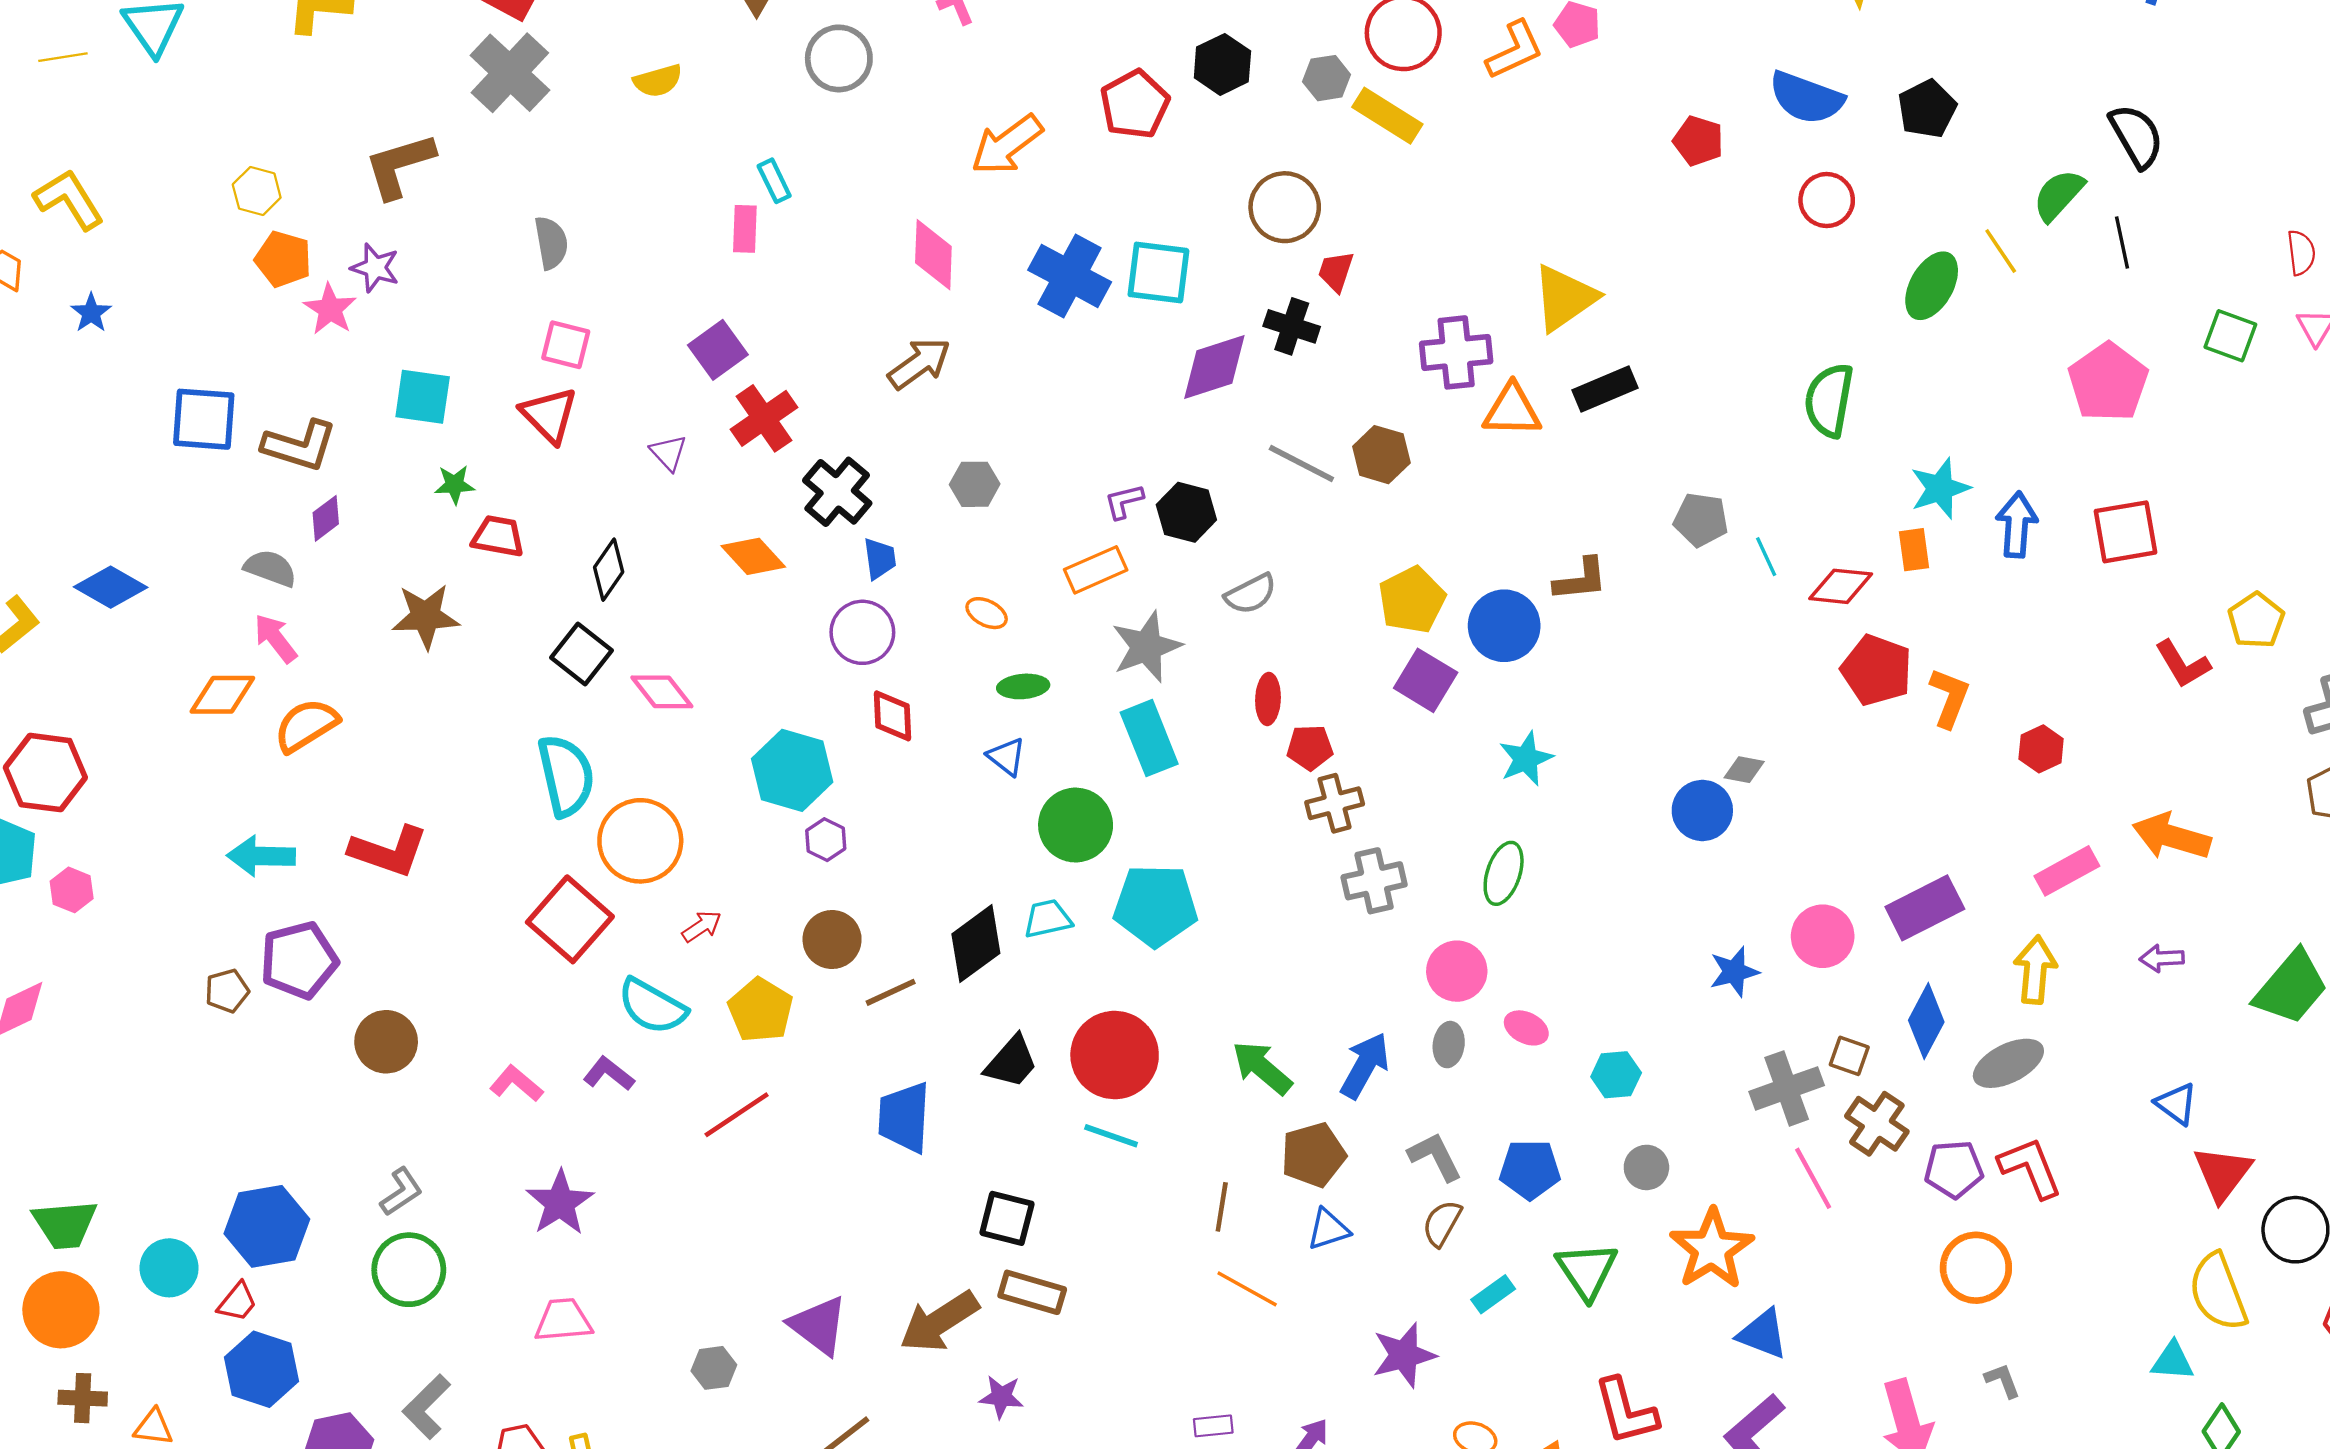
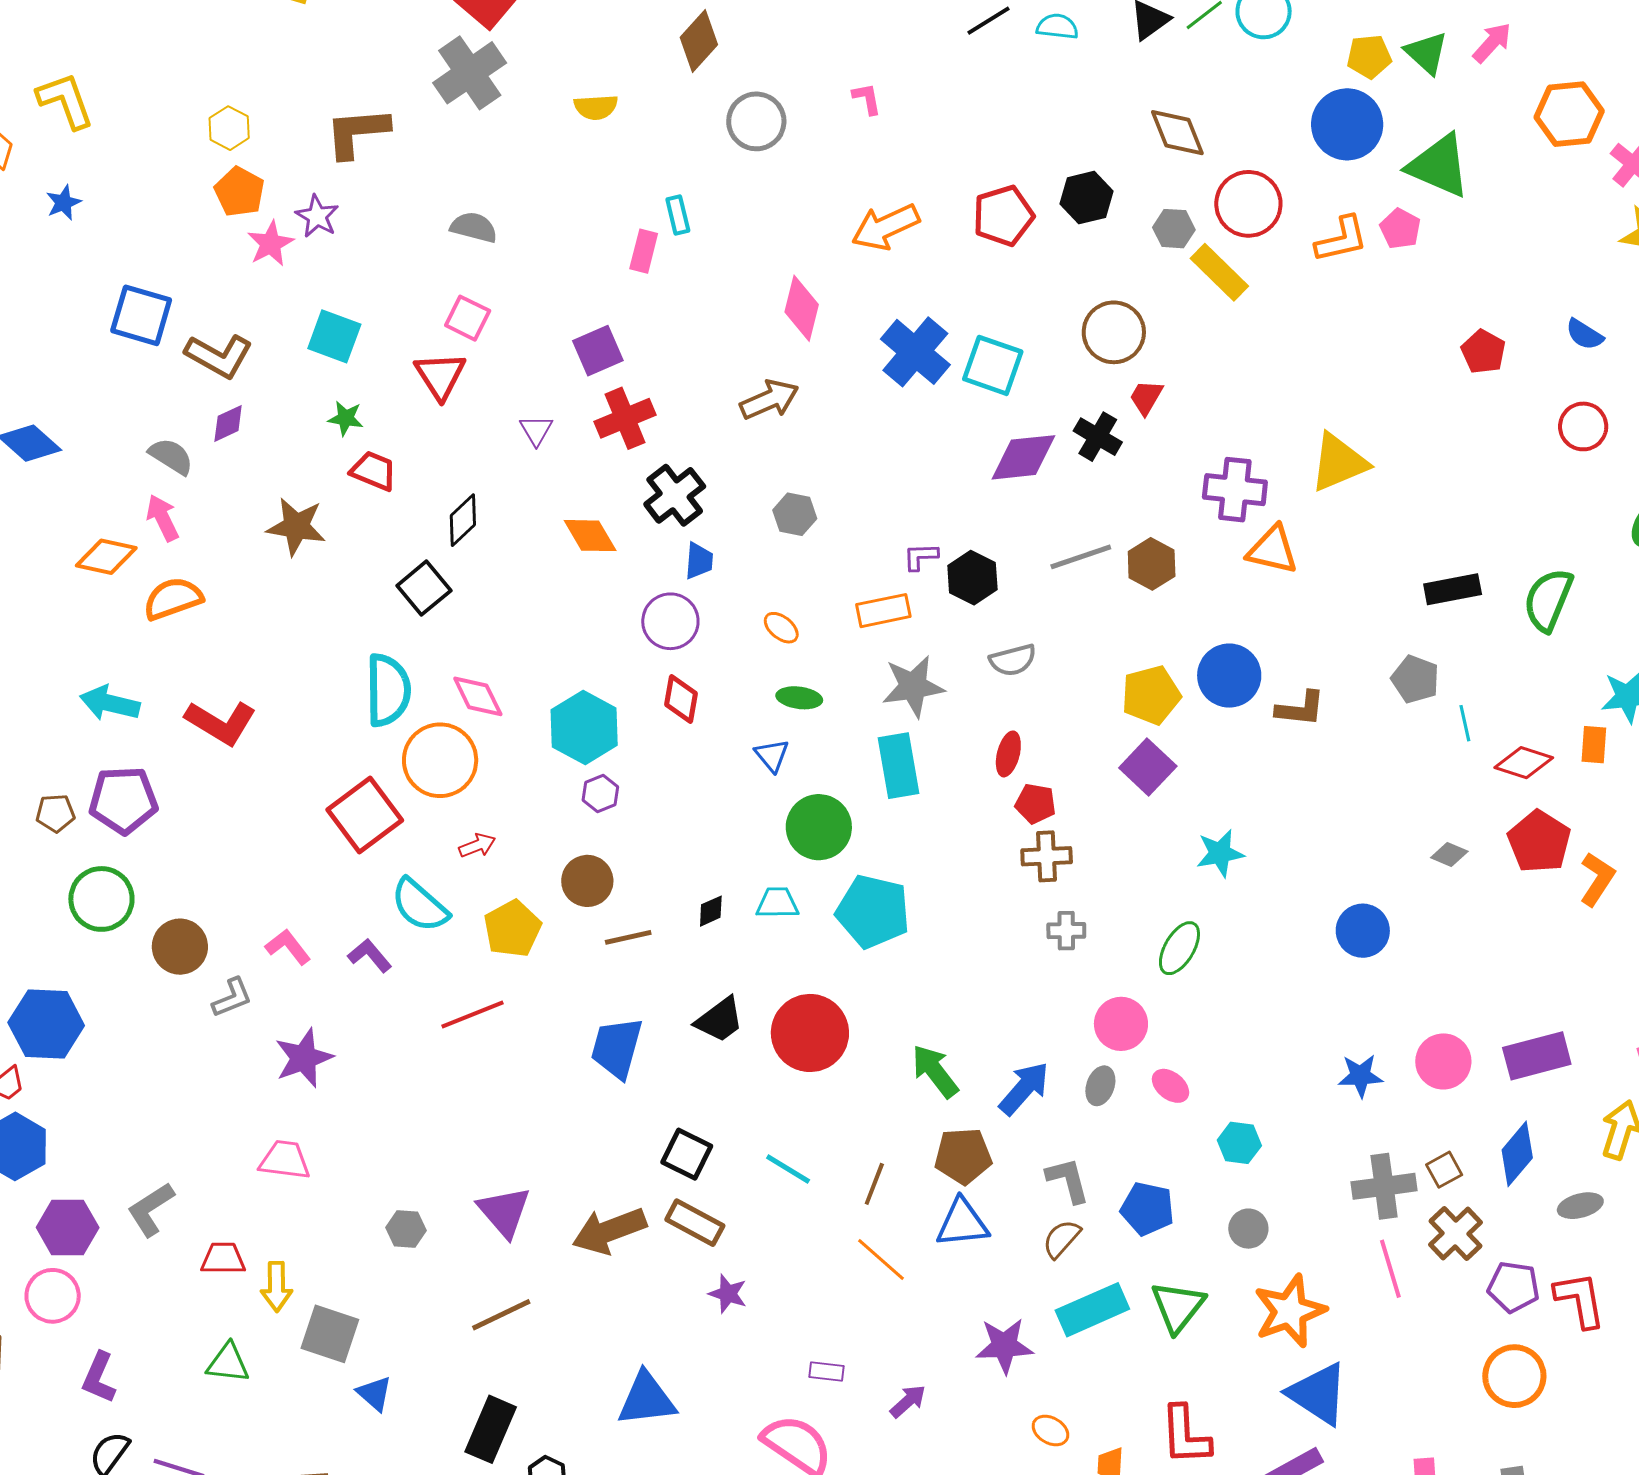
blue semicircle: (1806, 98) -> (1584, 334), size x0.6
gray semicircle: (551, 243) -> (474, 227), turned -78
black rectangle: (1605, 389) -> (1453, 589), moved
gray line: (1301, 464) -> (1081, 557), turned -58
blue circle: (1504, 626) -> (1229, 676), moved
pink diamond: (662, 692) -> (478, 696), moved
gray diamond: (1744, 770) -> (1449, 854), moved
gray cross: (1374, 881) -> (1066, 931), size x0.7
black diamond: (976, 944) -> (711, 911), size x0.5
brown circle: (386, 1042) -> (180, 947), moved
brown square: (1849, 1056) -> (1444, 1170), turned 30
gray ellipse: (2008, 1063) -> (1580, 1206), size x0.7
cyan line: (1111, 1136) -> (788, 1169), moved
gray L-shape: (401, 1192) -> (232, 998), moved
blue triangle: (1328, 1229) -> (962, 1223), size x1.4
green circle: (409, 1270) -> (101, 899), moved
cyan rectangle: (1493, 1294) -> (1092, 1310), size x1.8
blue triangle: (1763, 1334) -> (1318, 1394), size x1.4
purple star: (1001, 1397) -> (728, 1294), moved

